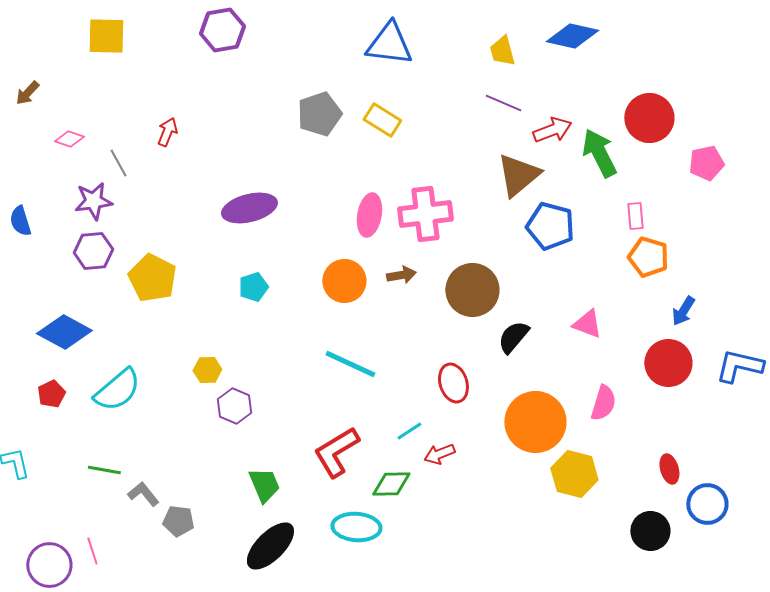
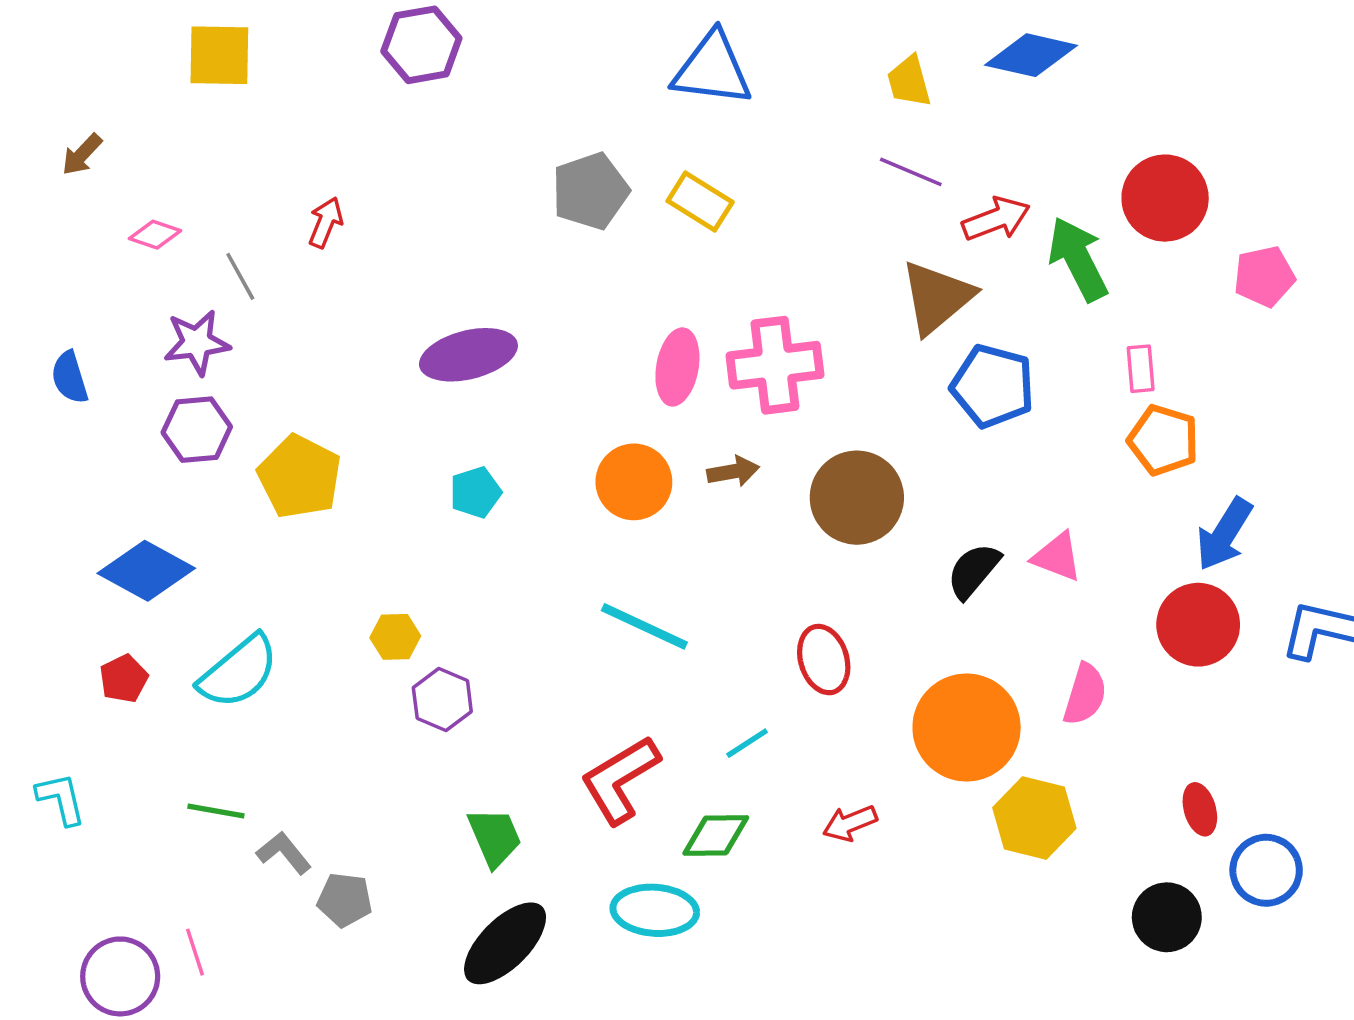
blue arrow: (683, 311) -> (1224, 534), size x1.4
black semicircle: (513, 337) -> (973, 571), moved
red arrow: (439, 454) -> (850, 823), moved

